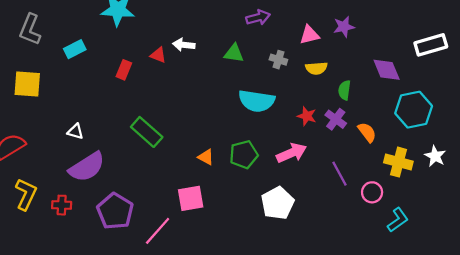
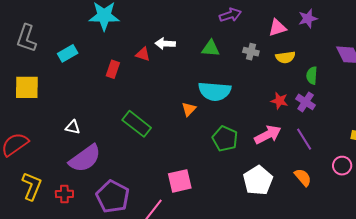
cyan semicircle: (257, 101) -> (215, 91), moved
orange semicircle: (367, 132) -> (303, 177), moved
green pentagon: (244, 154) -> (225, 139), turned -30
orange triangle: (206, 157) -> (189, 109), moved, turned 49
purple line: (340, 174) -> (304, 139), moved

